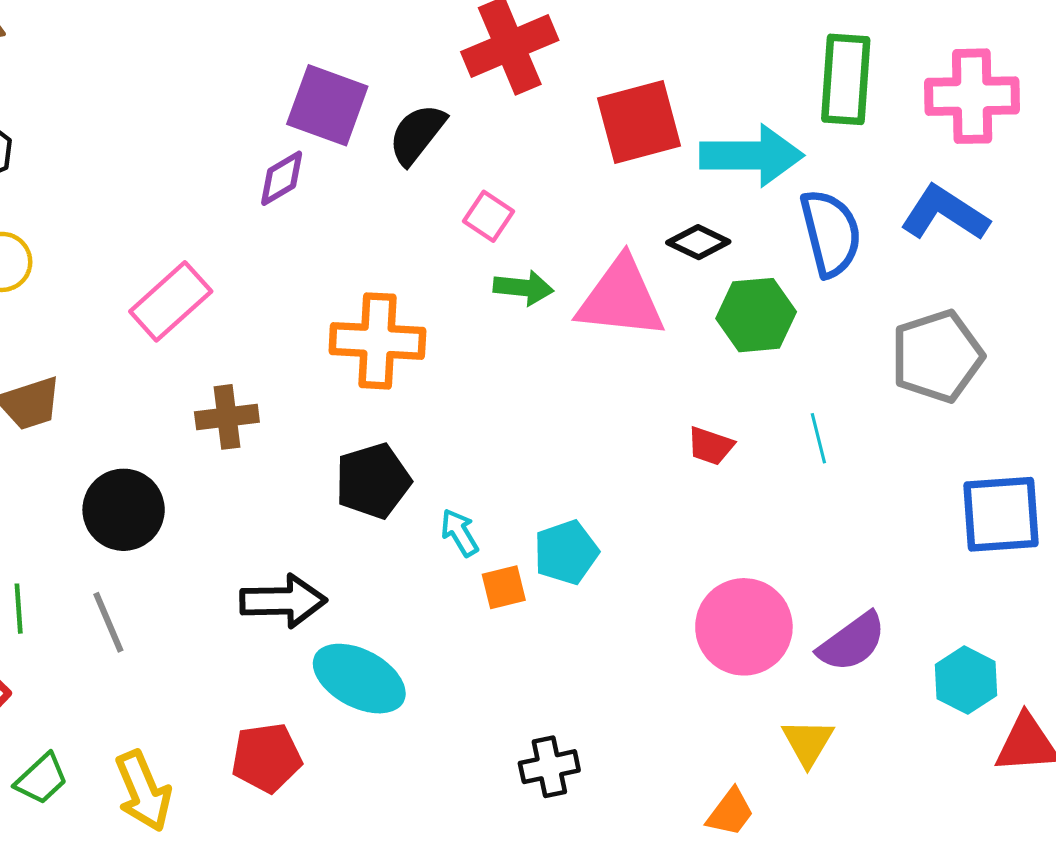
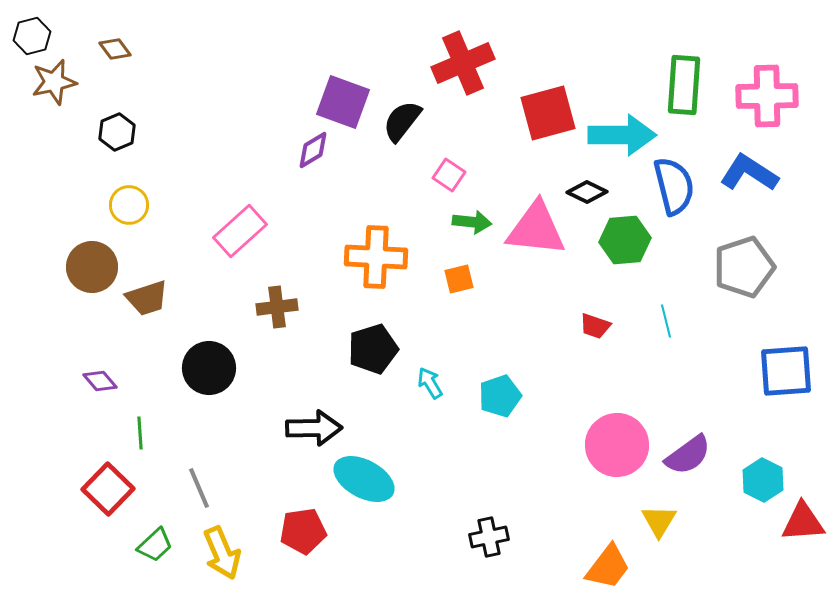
orange square: (504, 587) -> (459, 279), moved
gray line: (108, 622) -> (199, 488), moved
orange trapezoid: (730, 812) -> (608, 567), size x1.4

